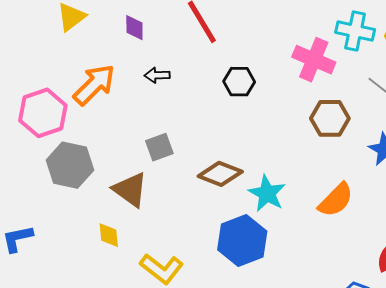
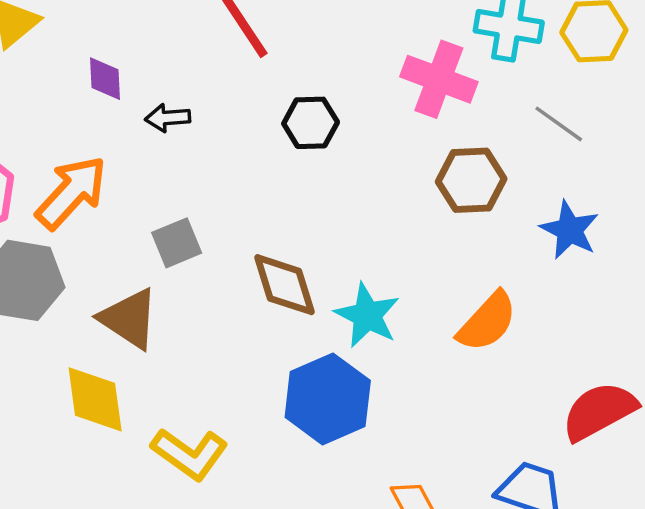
purple diamond: (134, 28) -> (105, 79), moved
orange arrow: (94, 85) -> (71, 192), moved
brown diamond: (220, 174) -> (284, 285), turned 54
yellow diamond: (109, 235) -> (95, 399), size x1.6

